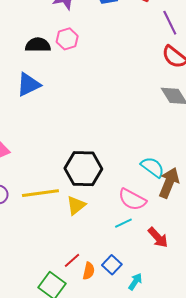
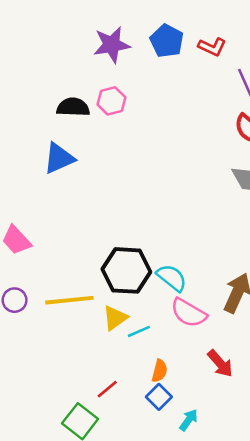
cyan semicircle: (152, 167) -> (172, 278), moved
cyan line: (123, 223) -> (139, 331), moved
orange semicircle: (89, 271) -> (160, 371), moved

